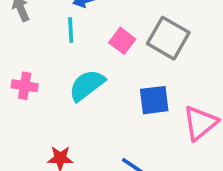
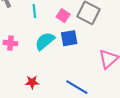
blue square: (154, 100) -> (69, 38), moved

